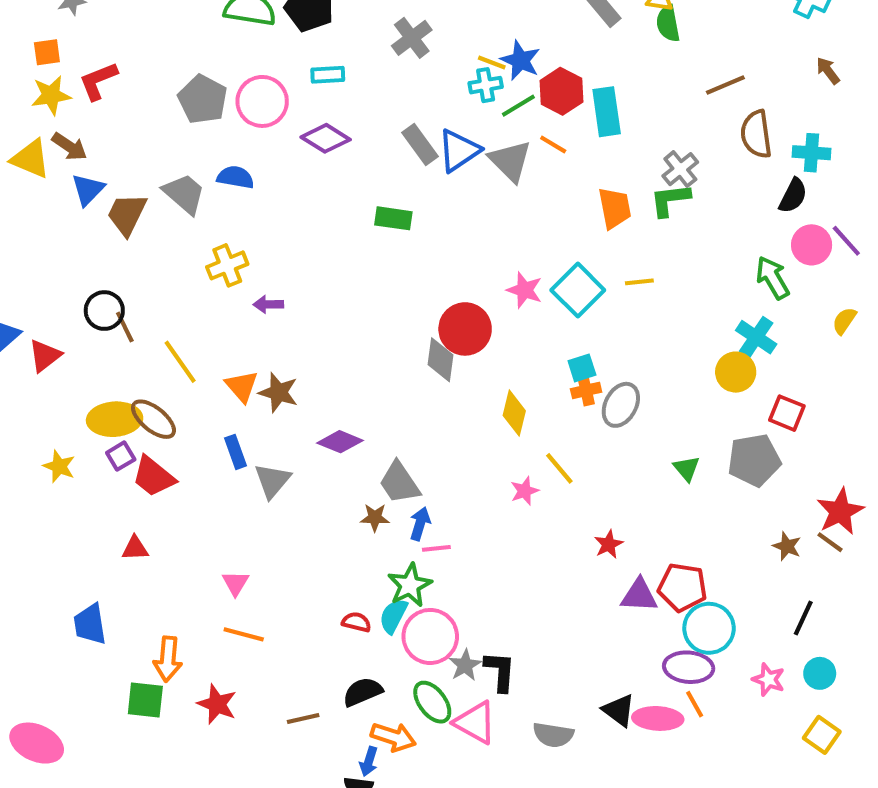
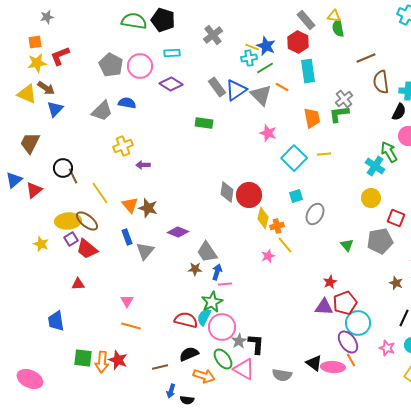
red hexagon: (561, 91) -> (298, 42), moved
gray trapezoid: (184, 194) -> (102, 111), turned 95
brown trapezoid: (127, 214) -> (30, 143), moved
pink star: (525, 290) -> (268, 133), moved
red circle: (465, 329) -> (249, 195), moved
cyan cross: (756, 337) -> (375, 166), moved
orange cross: (586, 390) -> (277, 226), moved
red star: (609, 544) -> (330, 282), moved
red pentagon: (682, 587) -> (345, 303), turned -30
red semicircle: (356, 622) -> (186, 320), size x1.6
orange arrow: (168, 659) -> (102, 362), moved
purple ellipse: (689, 667) -> (348, 342), turned 50
blue arrow: (369, 762) -> (171, 391), moved

